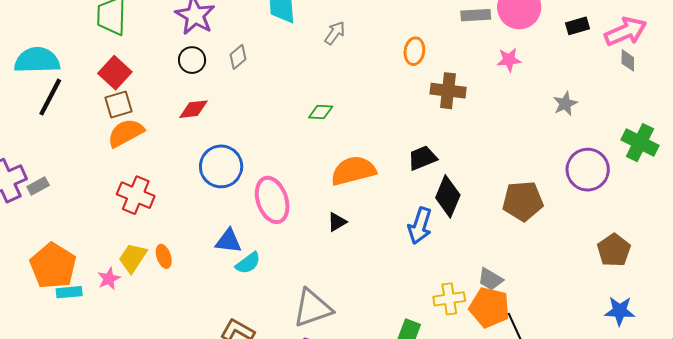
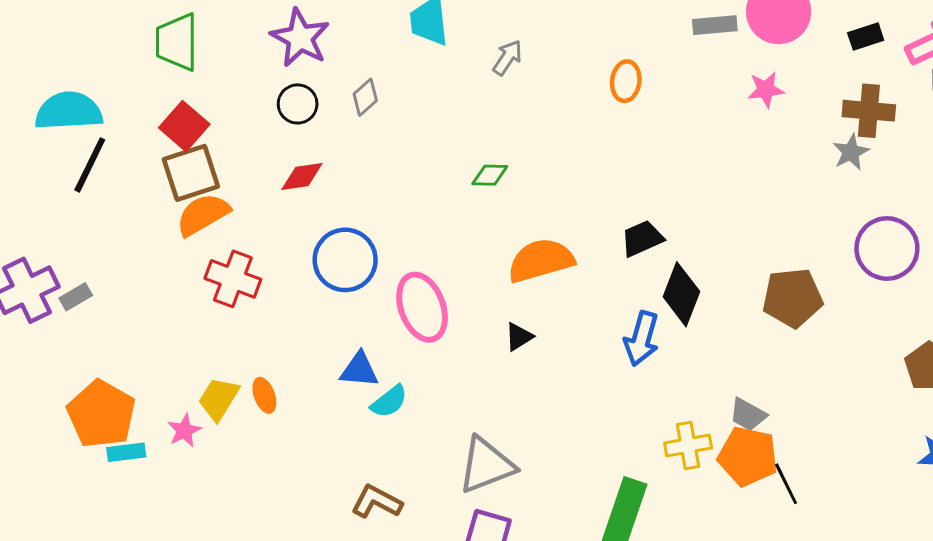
brown cross: (448, 91) -> (869, 111), moved
brown square: (119, 104) -> (191, 173), size x1.4
red cross: (136, 195) -> (233, 279), moved

